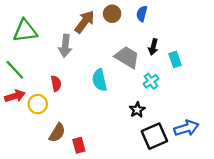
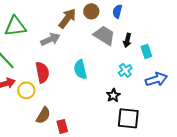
gray arrow: (65, 46) -> (50, 39), turned -120
gray trapezoid: (127, 57) -> (104, 35), moved
red semicircle: (56, 83) -> (42, 72), size x1.5
blue arrow: (186, 128) -> (156, 79), moved
black square: (154, 136) -> (128, 118), turned 30

